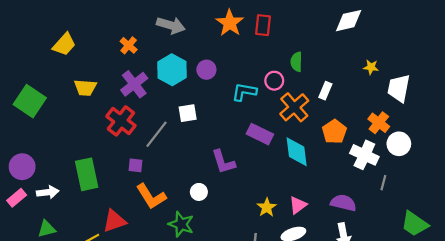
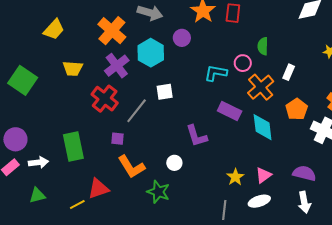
orange cross: (129, 45) -> (112, 31), size x1.8
purple circle: (206, 70) -> (182, 38), moved

